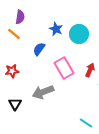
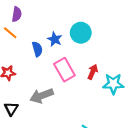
blue star: (56, 29) -> (55, 39), moved
blue semicircle: (39, 49) -> (37, 49), turned 128

